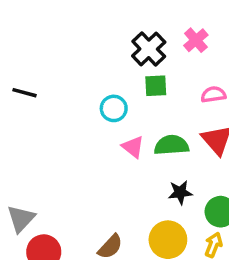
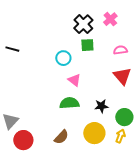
green semicircle: (171, 145) -> (69, 103), moved

